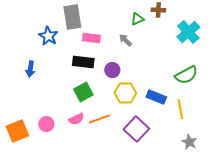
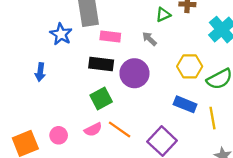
purple circle: (112, 70) -> (134, 73), size x1.6
yellow hexagon: (125, 93) -> (190, 66), moved
orange line: (99, 119) -> (120, 130), turned 55

